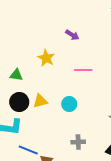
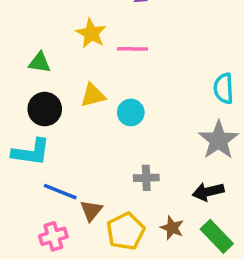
pink line: (83, 70) -> (132, 49), moved
yellow triangle: (40, 101) -> (93, 95), moved

